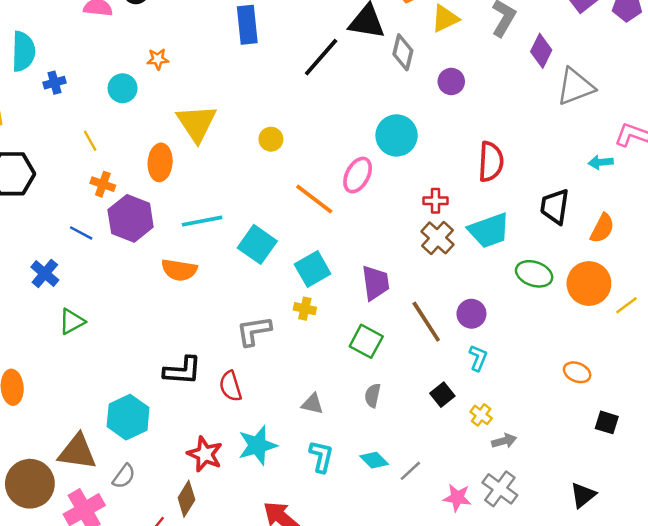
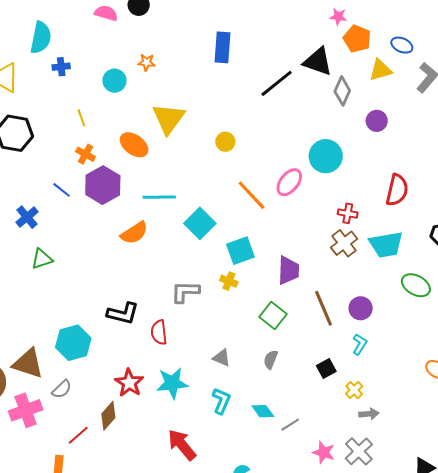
orange ellipse: (160, 162) -> (134, 145), turned -68
orange semicircle: (179, 270) -> (134, 233), turned -52

